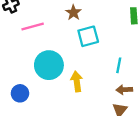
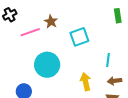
brown star: (73, 13) -> (51, 22), moved
yellow arrow: (77, 81) -> (86, 82), moved

